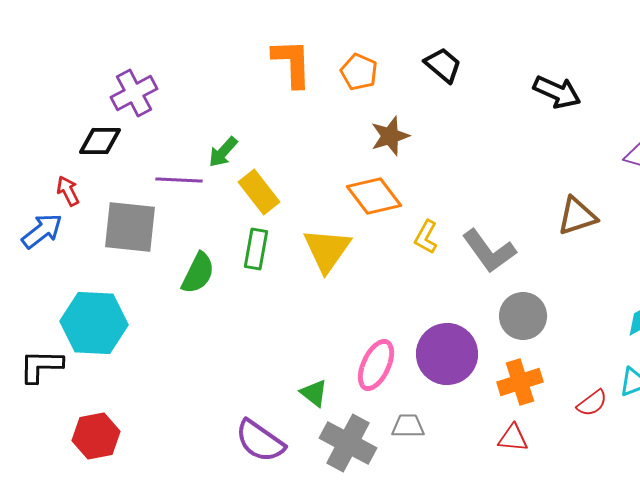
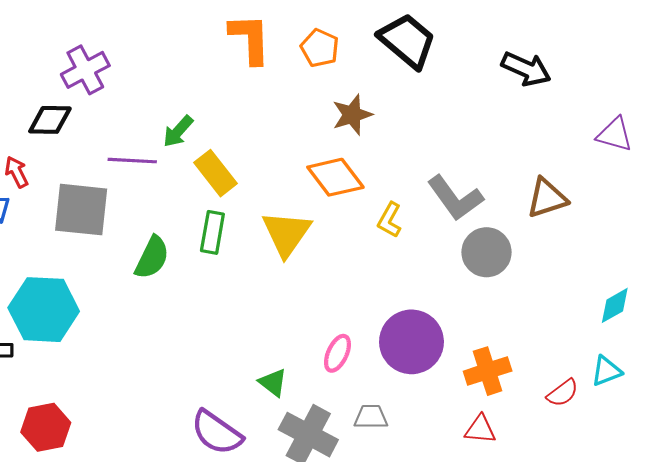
black trapezoid: (443, 65) -> (407, 41), size x1.5
gray L-shape: (489, 251) -> (455, 198), moved
gray circle: (523, 316) -> (486, 252), moved
pink ellipse: (376, 365) -> (337, 353), size x0.7

